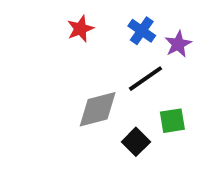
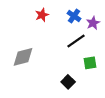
gray diamond: (98, 109) -> (23, 57), moved
black square: (136, 142) -> (68, 82), moved

